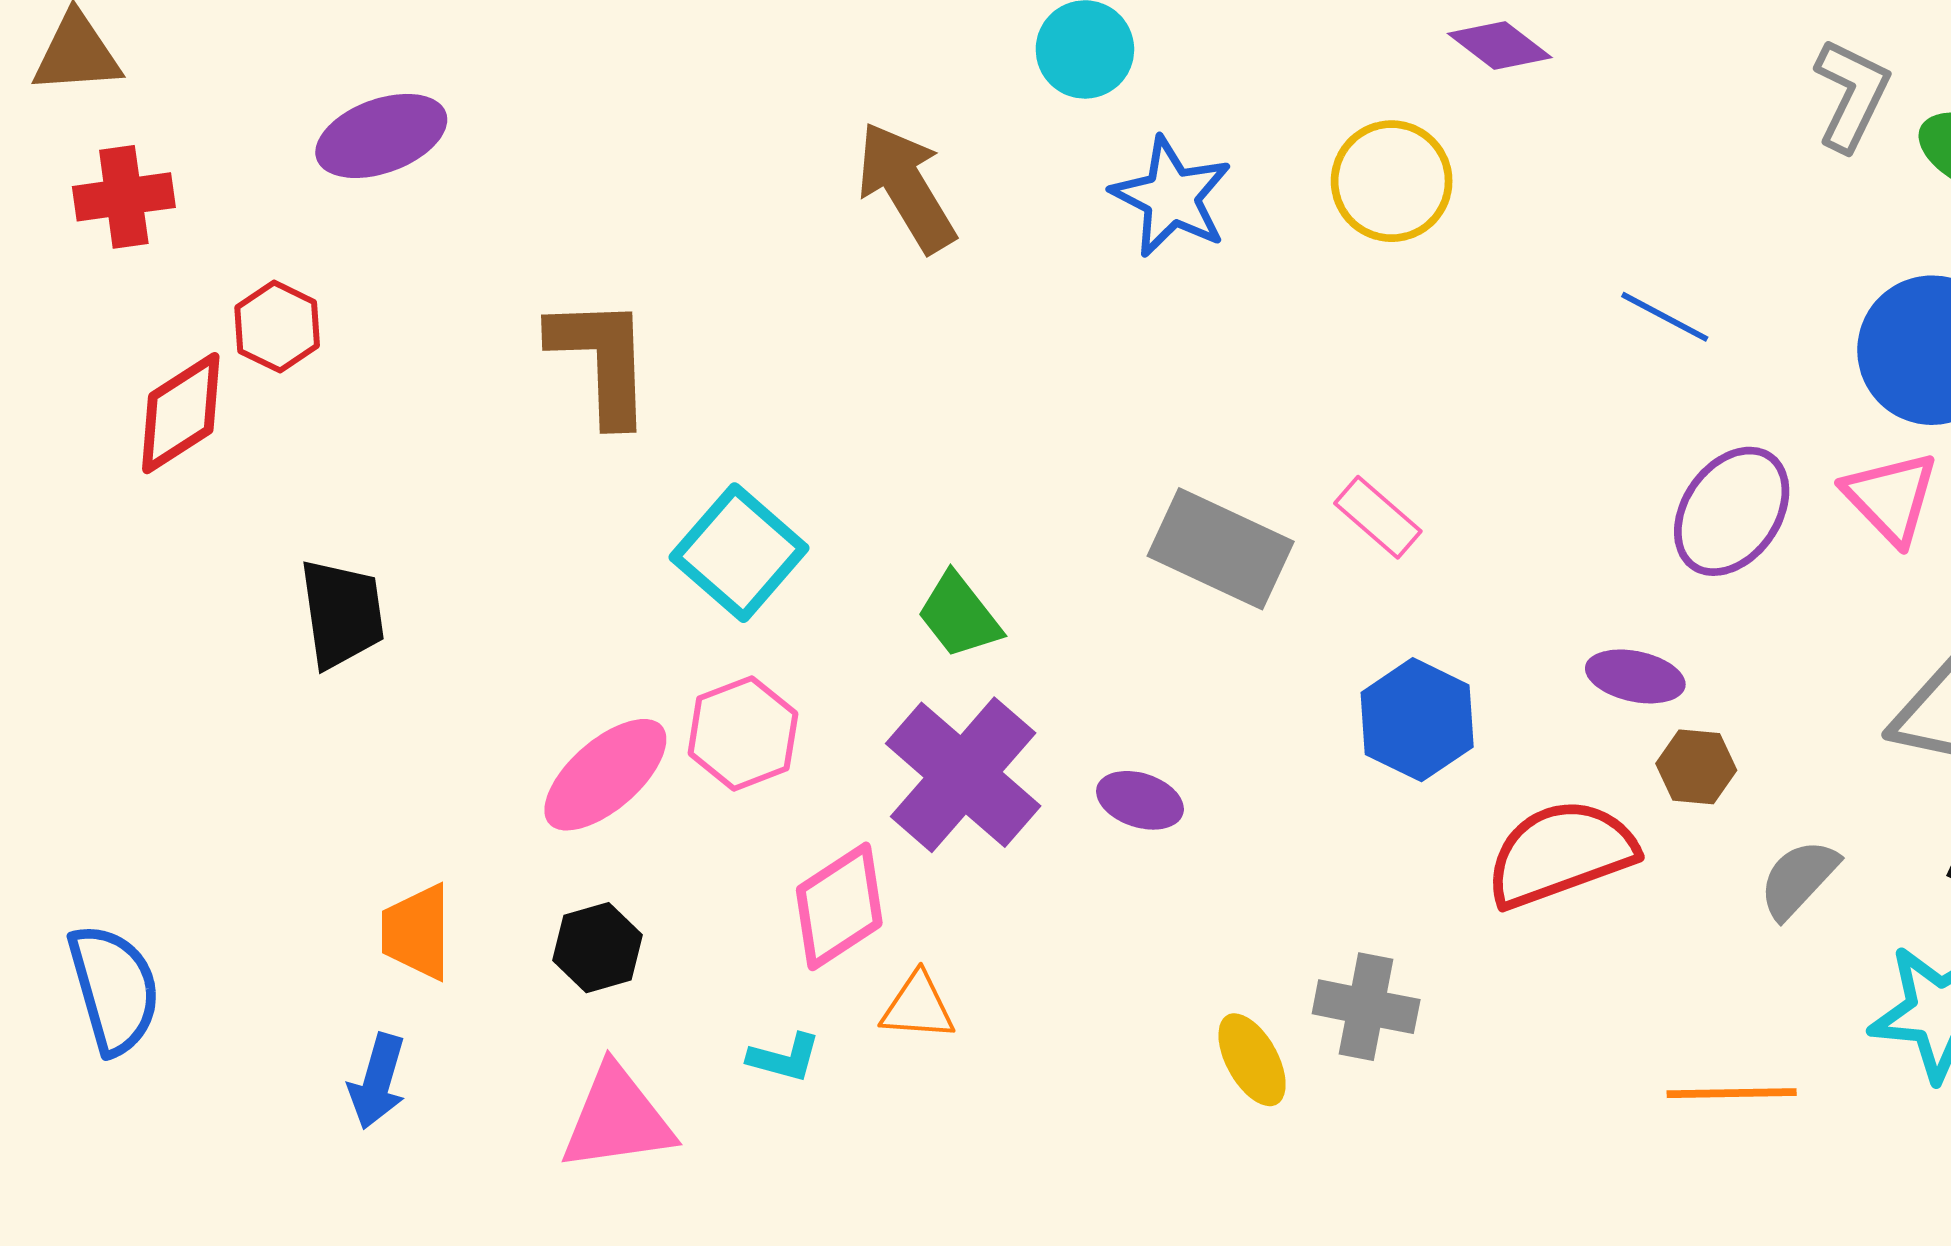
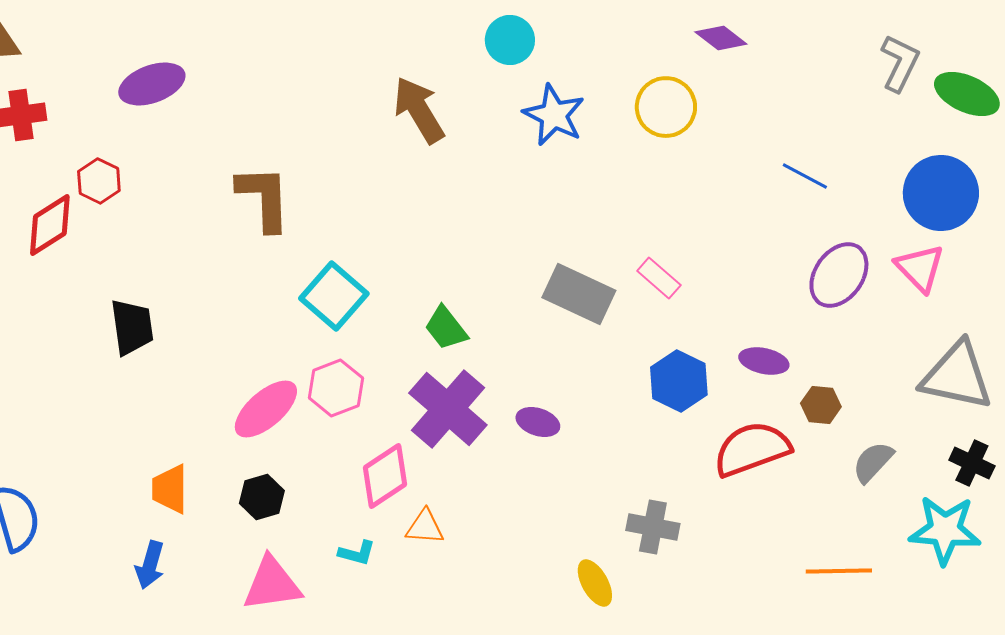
purple ellipse: (1635, 676) -> (764, 361), moved
yellow ellipse: (1252, 1060) -> (595, 583), moved

